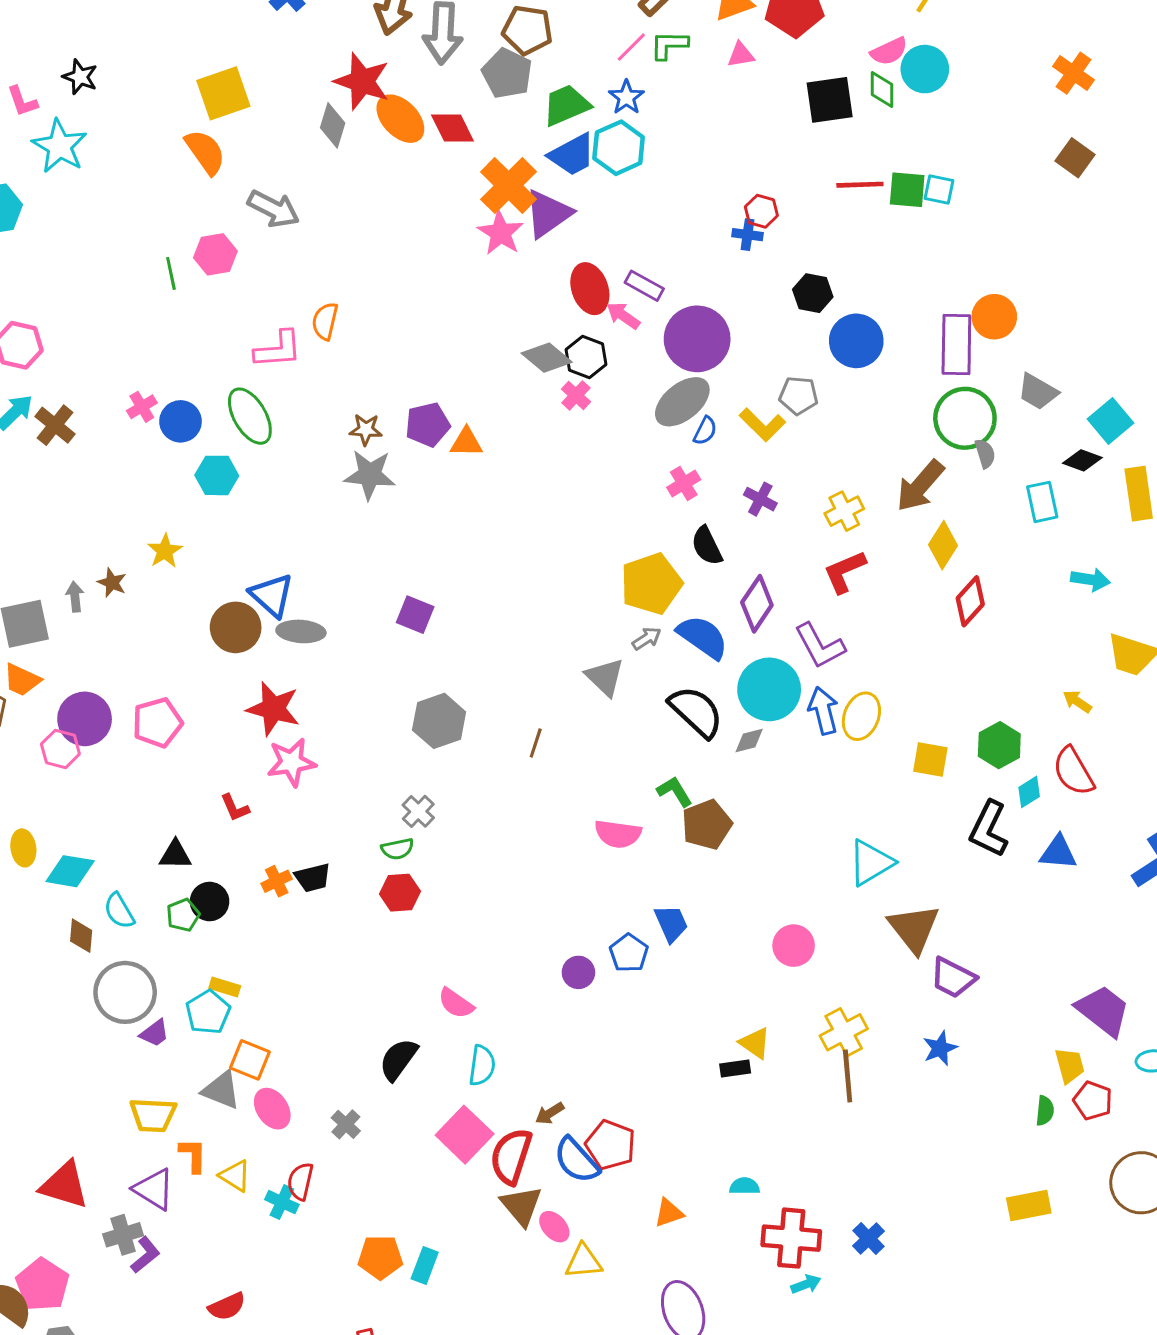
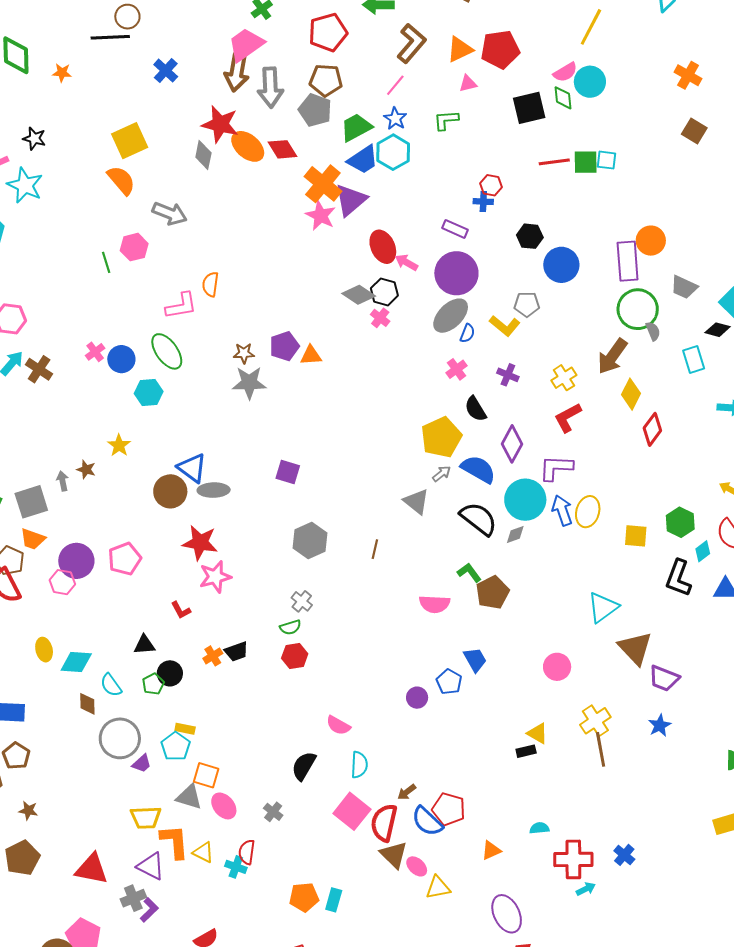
green L-shape: (669, 45) -> (446, 120), moved
purple rectangle: (644, 286) -> (455, 229), moved
purple L-shape: (820, 646) -> (556, 468), turned 126
orange L-shape: (193, 1155) -> (174, 842), size x1.5

